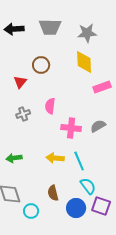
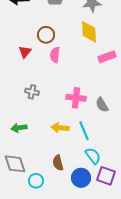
pink semicircle: (50, 106) -> (55, 55), moved
gray cross: (23, 114) -> (32, 92), moved, turned 32
gray semicircle: (98, 126) -> (102, 105), moved, turned -91

